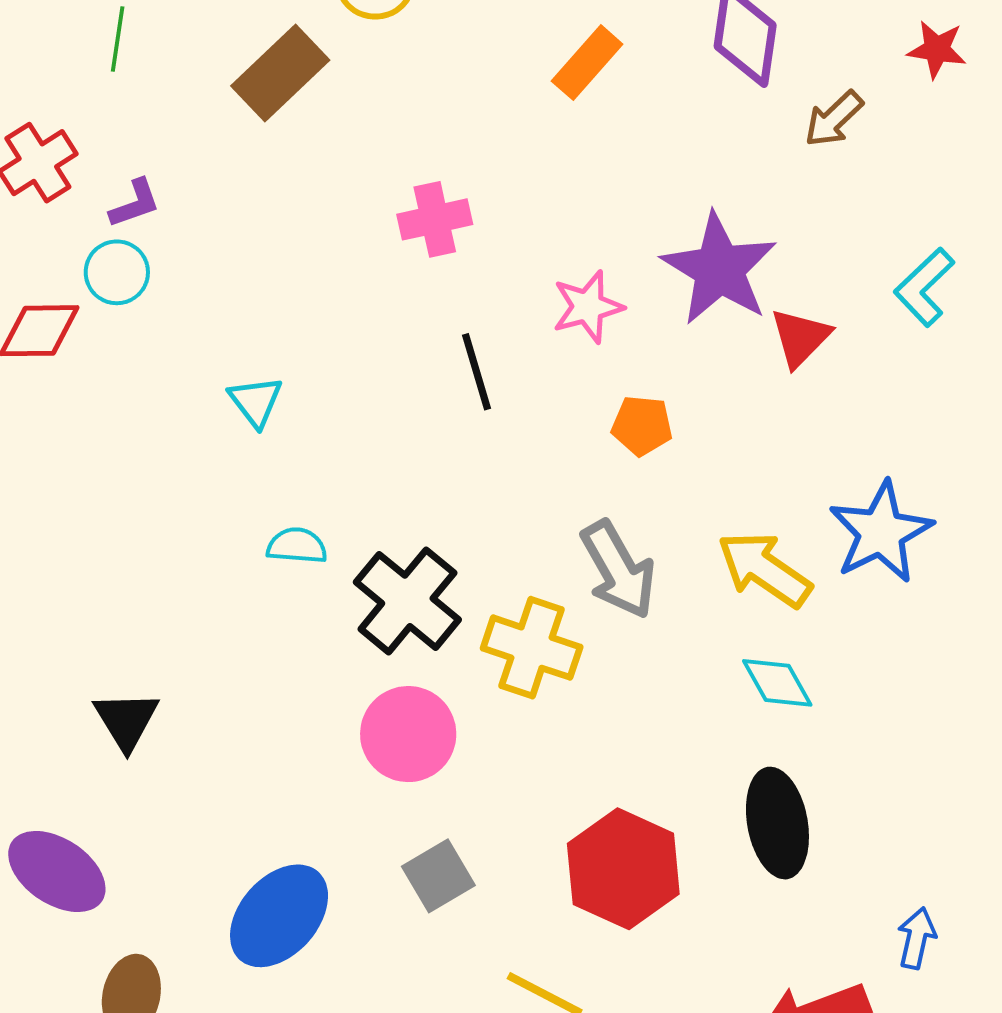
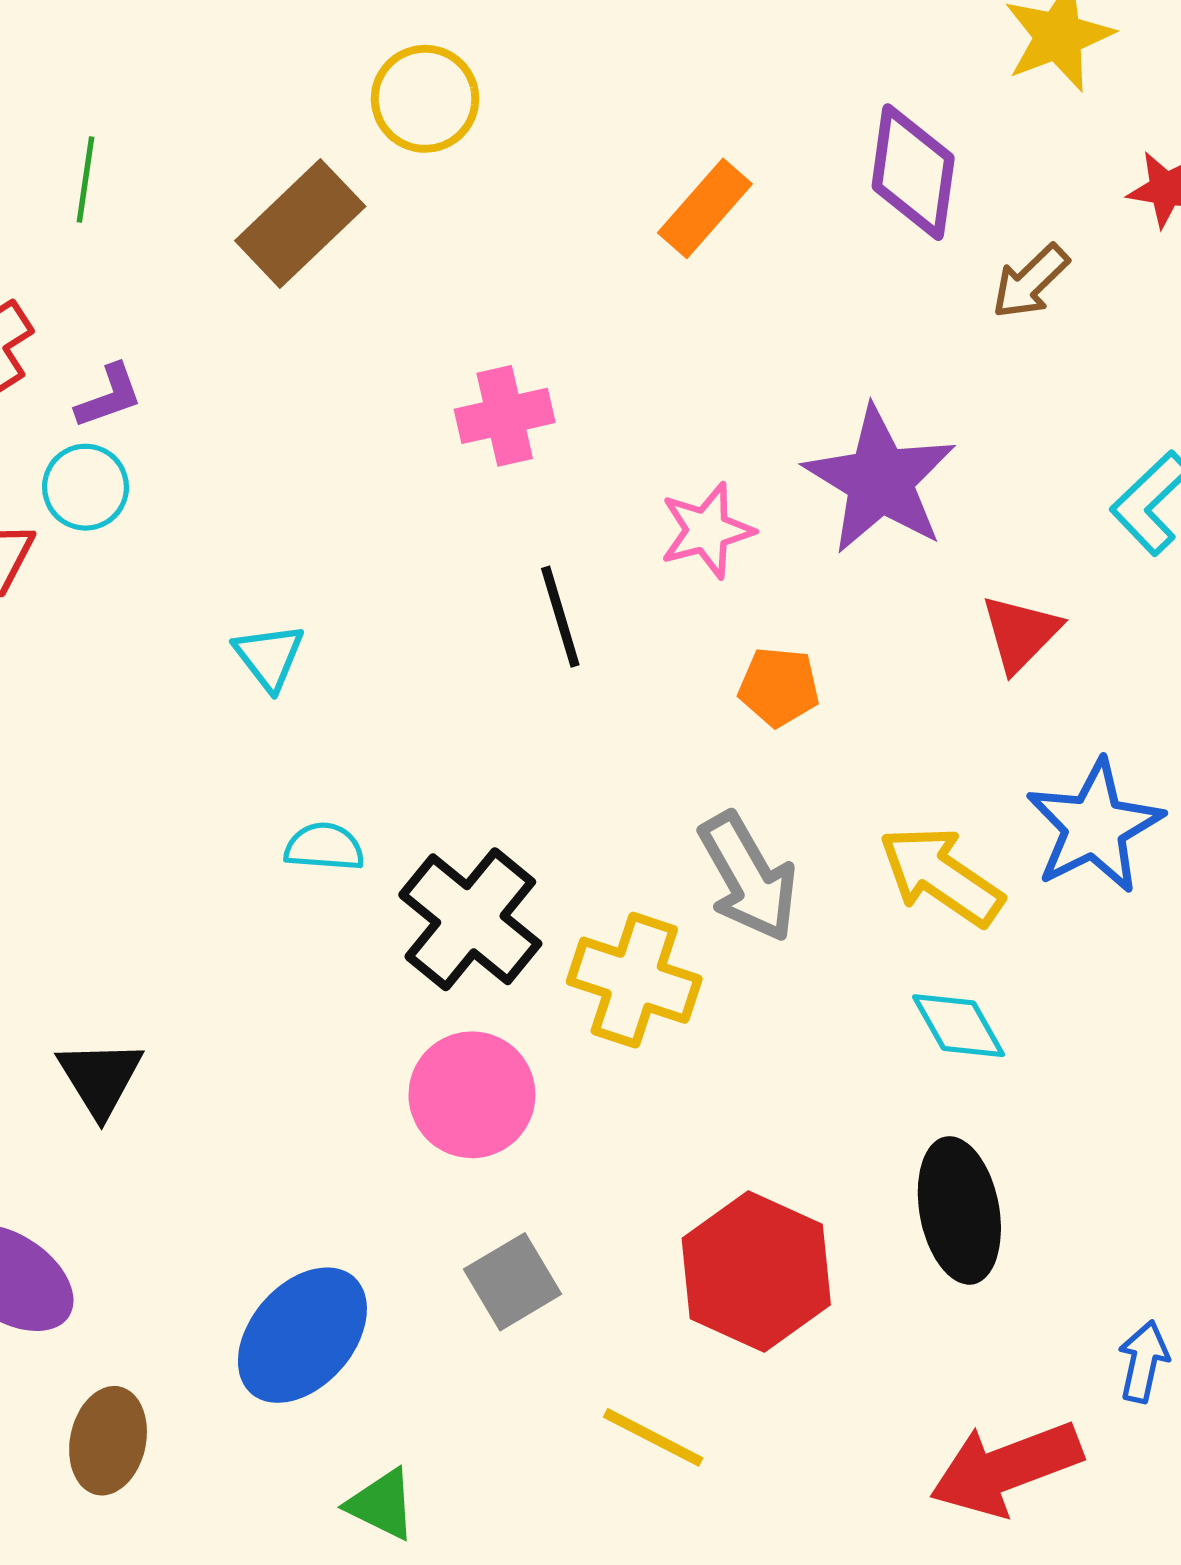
red triangle: (800, 338) -> (1021, 633), moved

